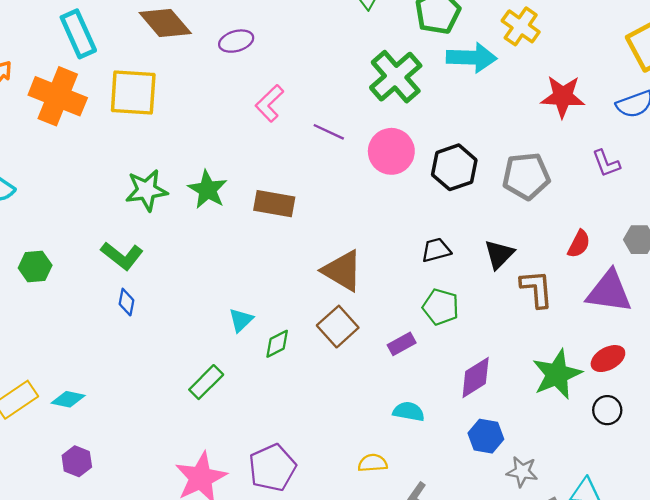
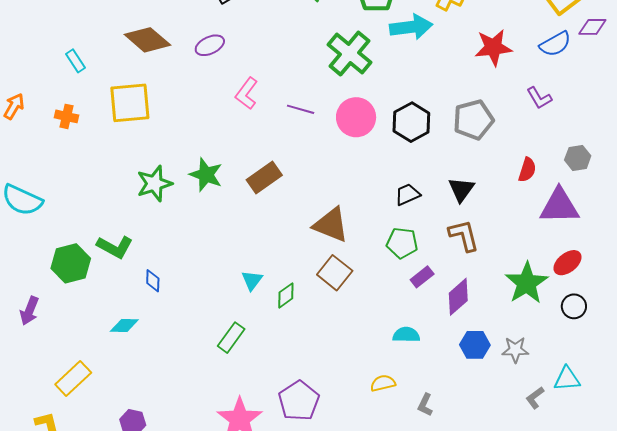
cyan rectangle: (78, 34) -> (75, 61), size x0.6
orange cross: (58, 96) -> (67, 116), size x0.5
brown rectangle: (274, 204) -> (264, 177), turned -36
green L-shape: (122, 256) -> (115, 247), moved
green hexagon: (35, 267) -> (71, 263), size x1.4
brown L-shape: (537, 289) -> (464, 235), moved
green pentagon: (441, 307) -> (402, 243), moved
purple rectangle: (402, 344) -> (422, 277), moved
cyan diamond: (68, 399) -> (124, 326), moved
gray star: (522, 472) -> (515, 350), moved

